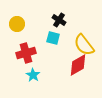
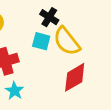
yellow semicircle: (84, 45) -> (67, 41), moved

